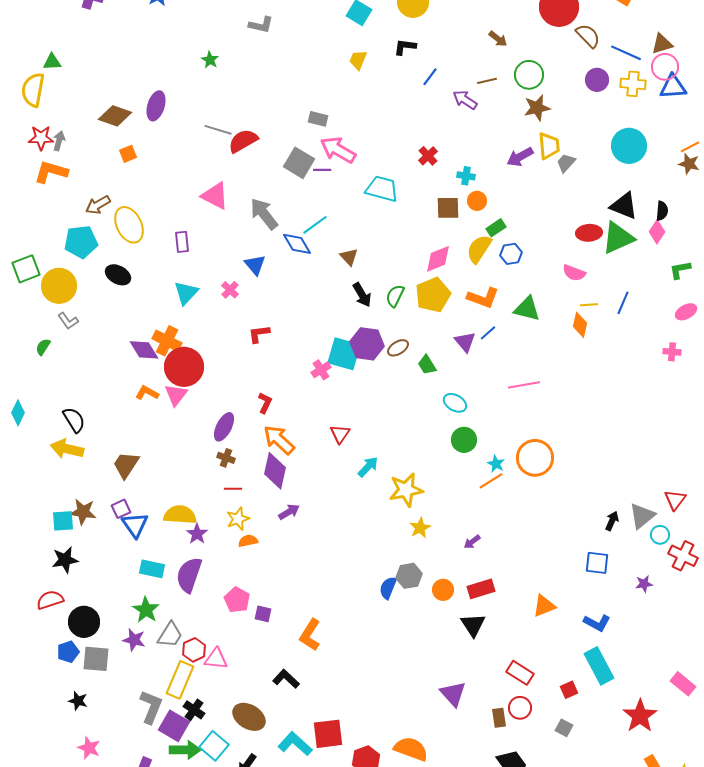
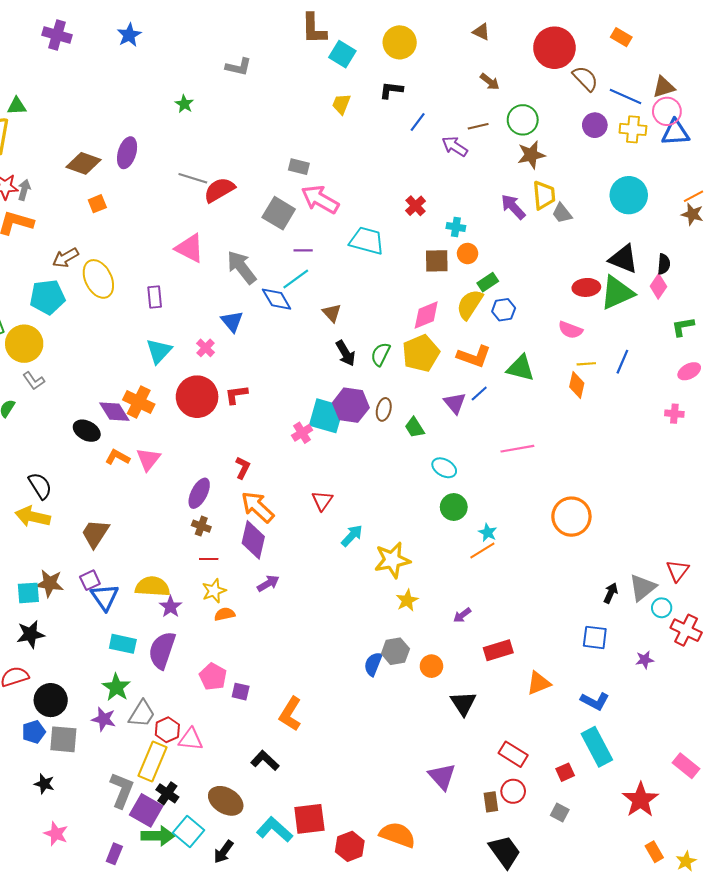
purple arrow: (520, 157) -> (513, 207), turned 76
gray trapezoid: (566, 163) -> (562, 213), turned -80
purple line: (322, 170) -> (303, 250), moved
black ellipse: (118, 275) -> (87, 431), moved
brown ellipse: (398, 348) -> (384, 409), turned -45
red circle: (184, 367) -> (197, 397), moved
orange circle: (535, 458) -> (571, 517), moved
red rectangle: (481, 589) -> (498, 650), moved

